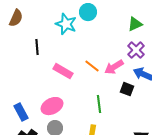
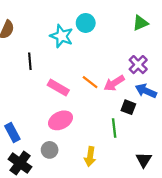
green triangle: (135, 24) -> (140, 23), moved
green line: (99, 104) -> (114, 128), moved
pink ellipse: (52, 106) -> (61, 120), moved

